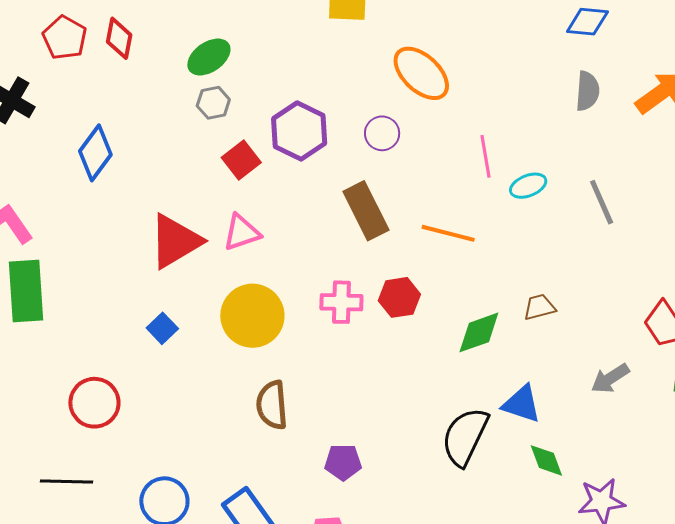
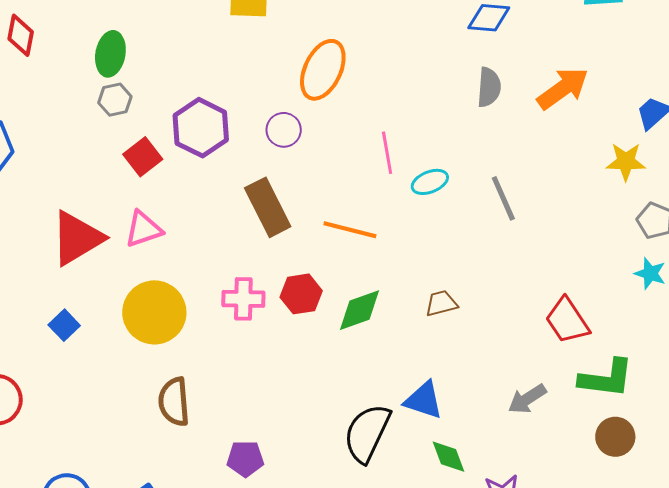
green ellipse: (209, 57) -> (110, 54), turned -45
orange ellipse: (421, 73) -> (323, 70), turned 72
green diamond: (479, 332) -> (360, 310), moved
gray arrow: (610, 378) -> (527, 399), moved

